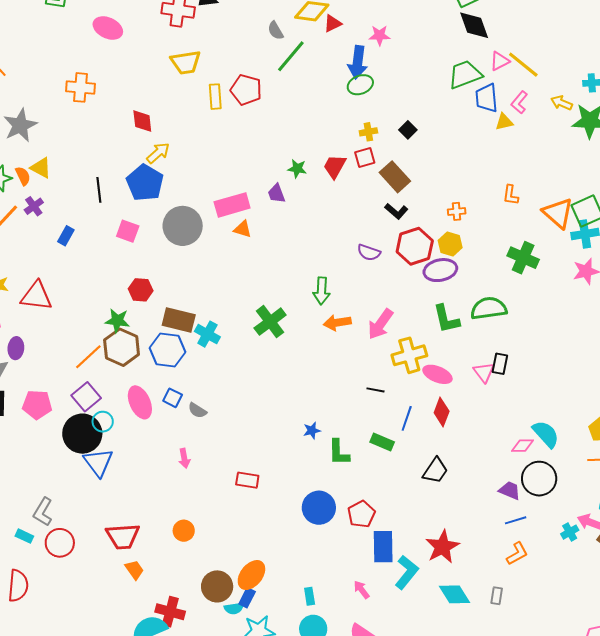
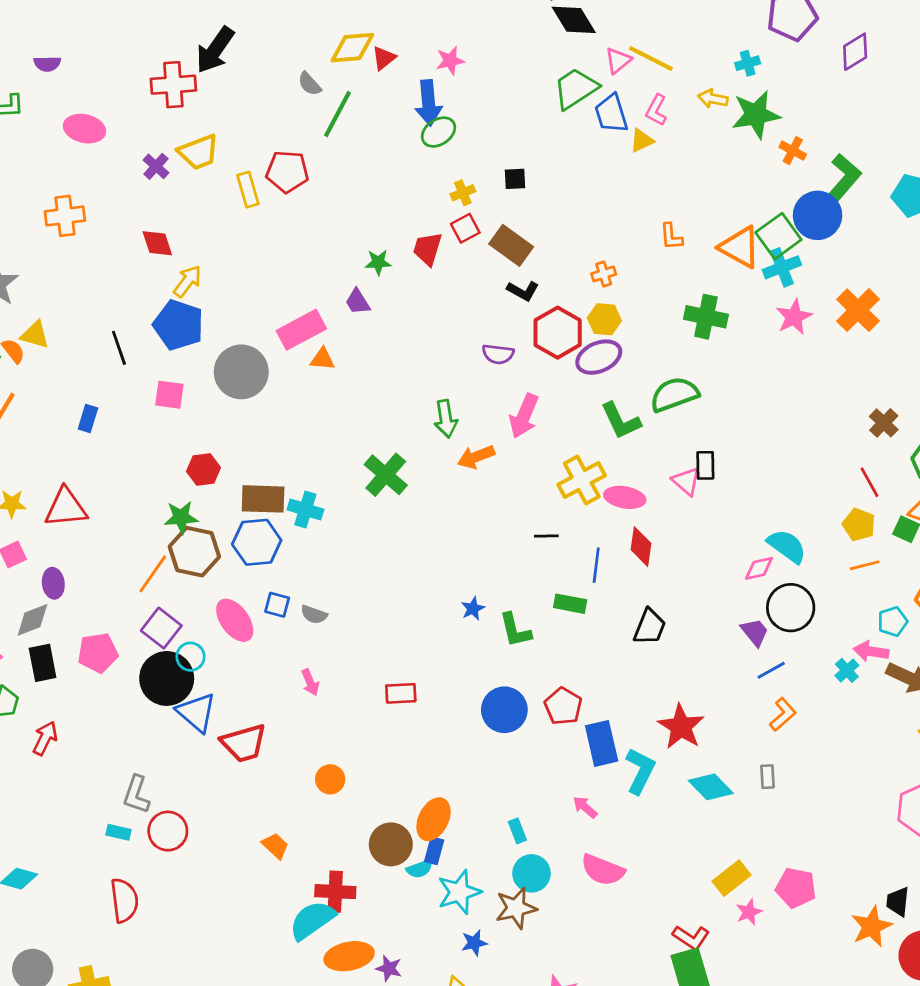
black square: (408, 130) -> (515, 179), turned -36
purple cross: (34, 206) -> (156, 166), moved
pink arrow: (380, 324) -> (524, 416), moved
purple trapezoid: (510, 491) -> (755, 632), turned 40
red trapezoid: (123, 536) -> (244, 743), moved

